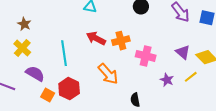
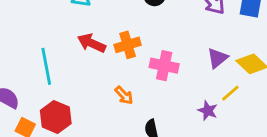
purple triangle: (183, 52) -> (217, 58), turned 42
orange arrow: (108, 74) -> (124, 95), moved, size x0.6
purple star: (167, 80) -> (208, 111), moved

